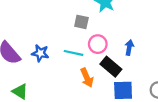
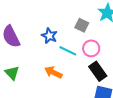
blue star: (40, 53) -> (49, 36), moved
orange arrow: (87, 78) -> (53, 72), moved, turned 126

